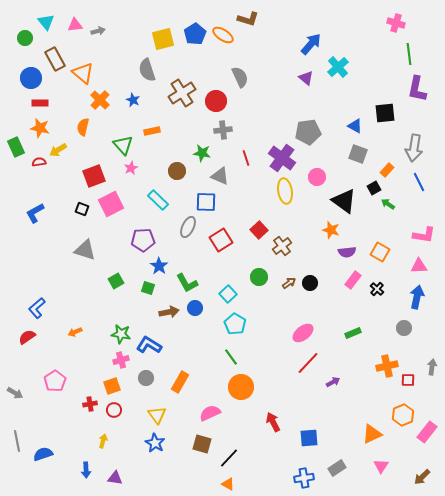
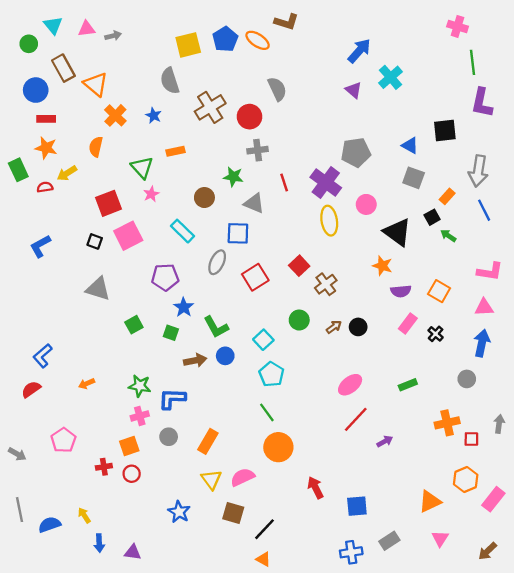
blue L-shape: (149, 345) -> (172, 399), turned -30
yellow triangle: (157, 415) -> (211, 480), moved
yellow arrow: (103, 441) -> (84, 515), moved, turned -48

